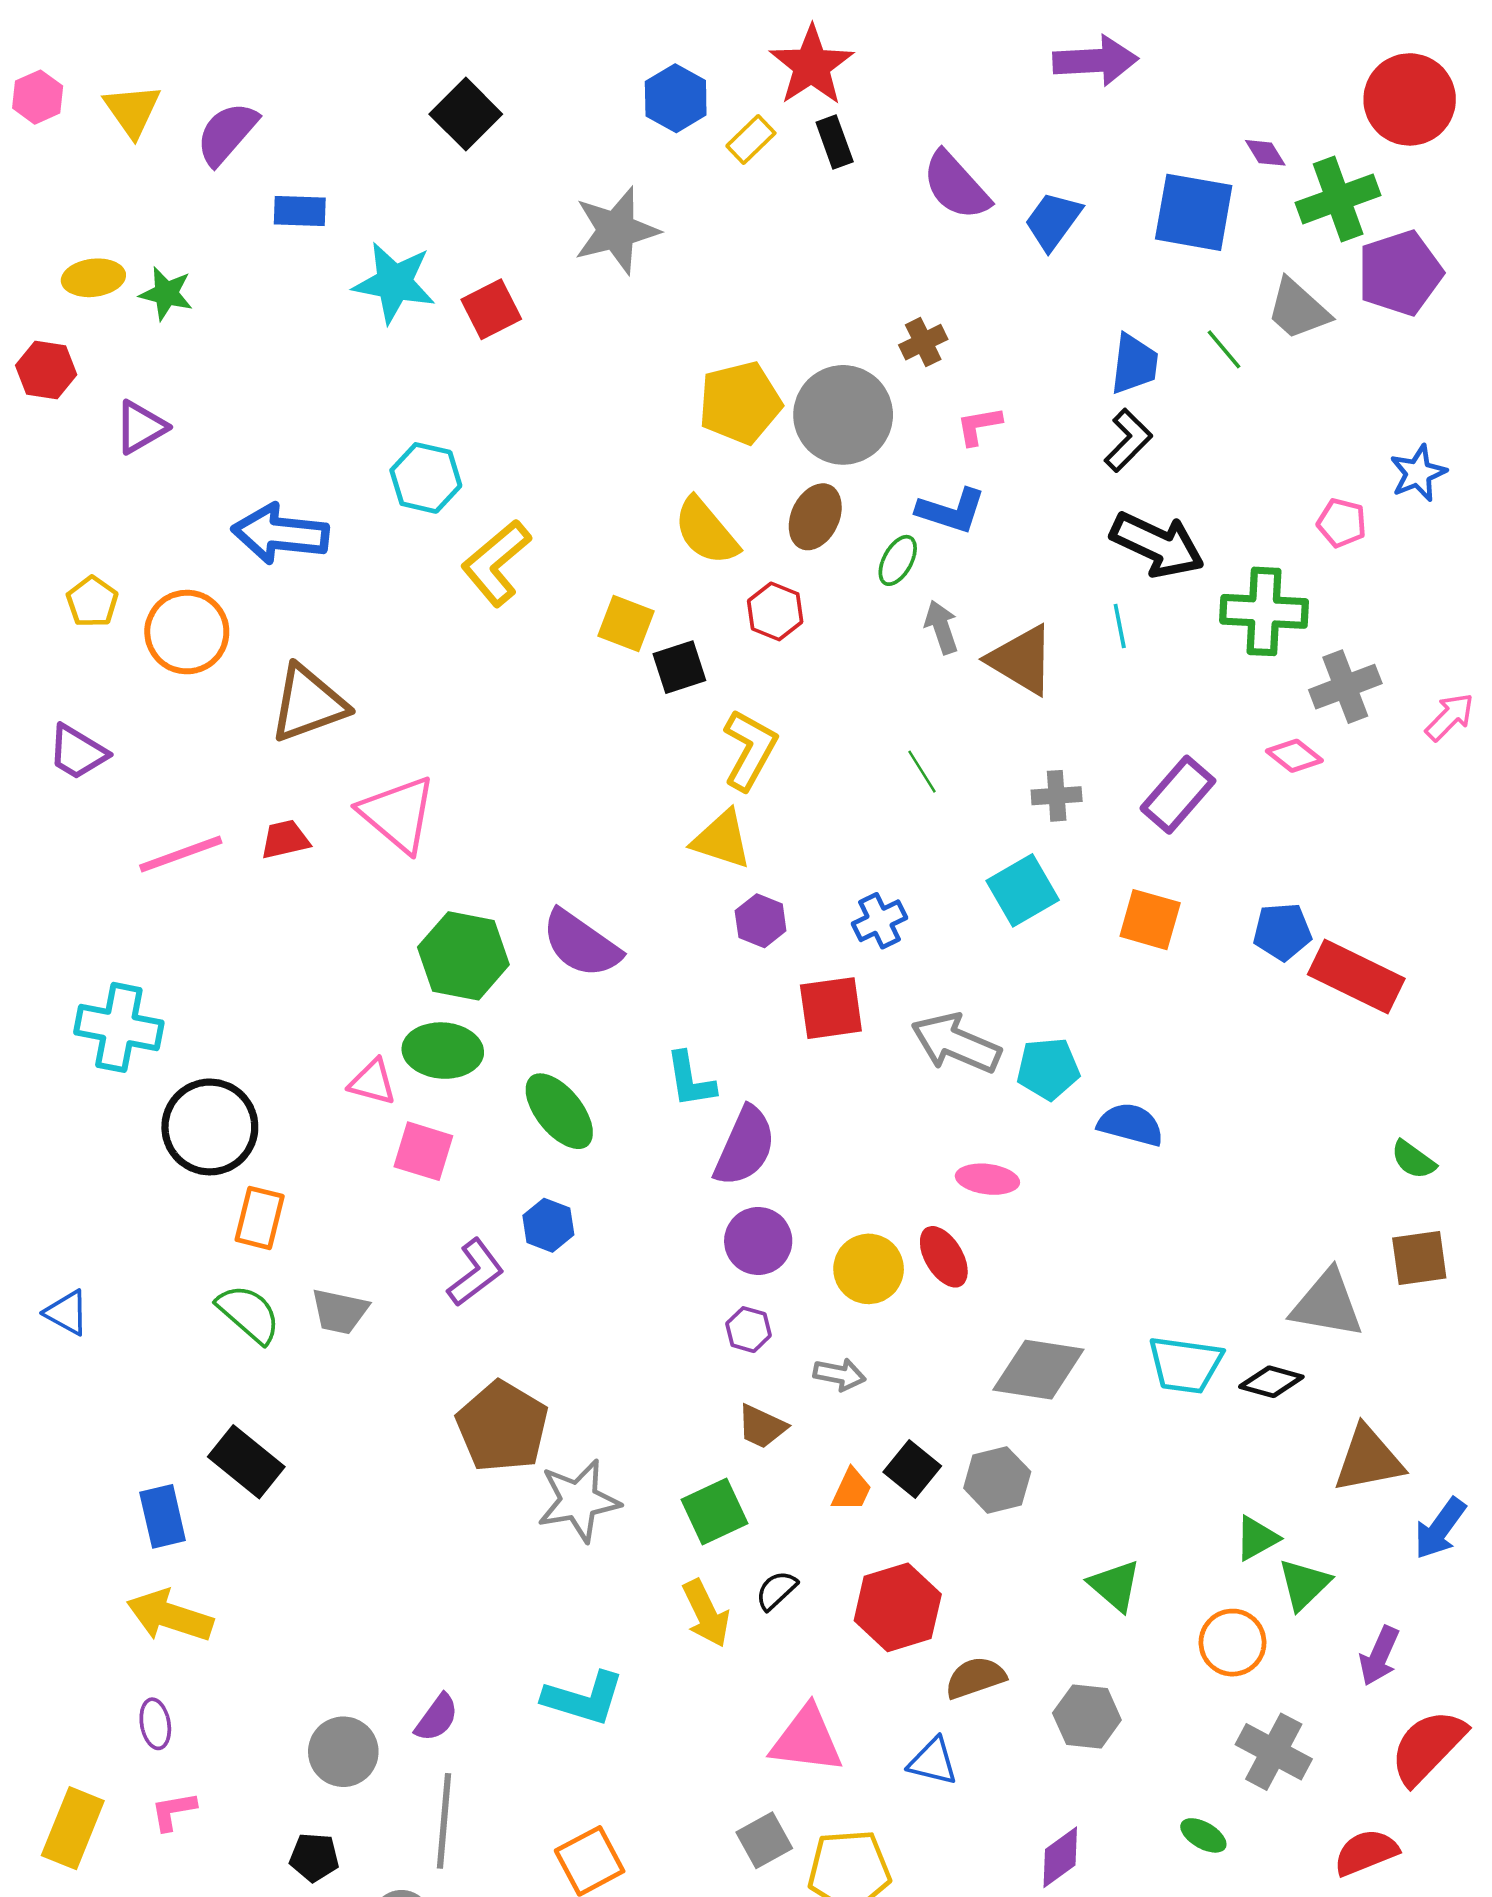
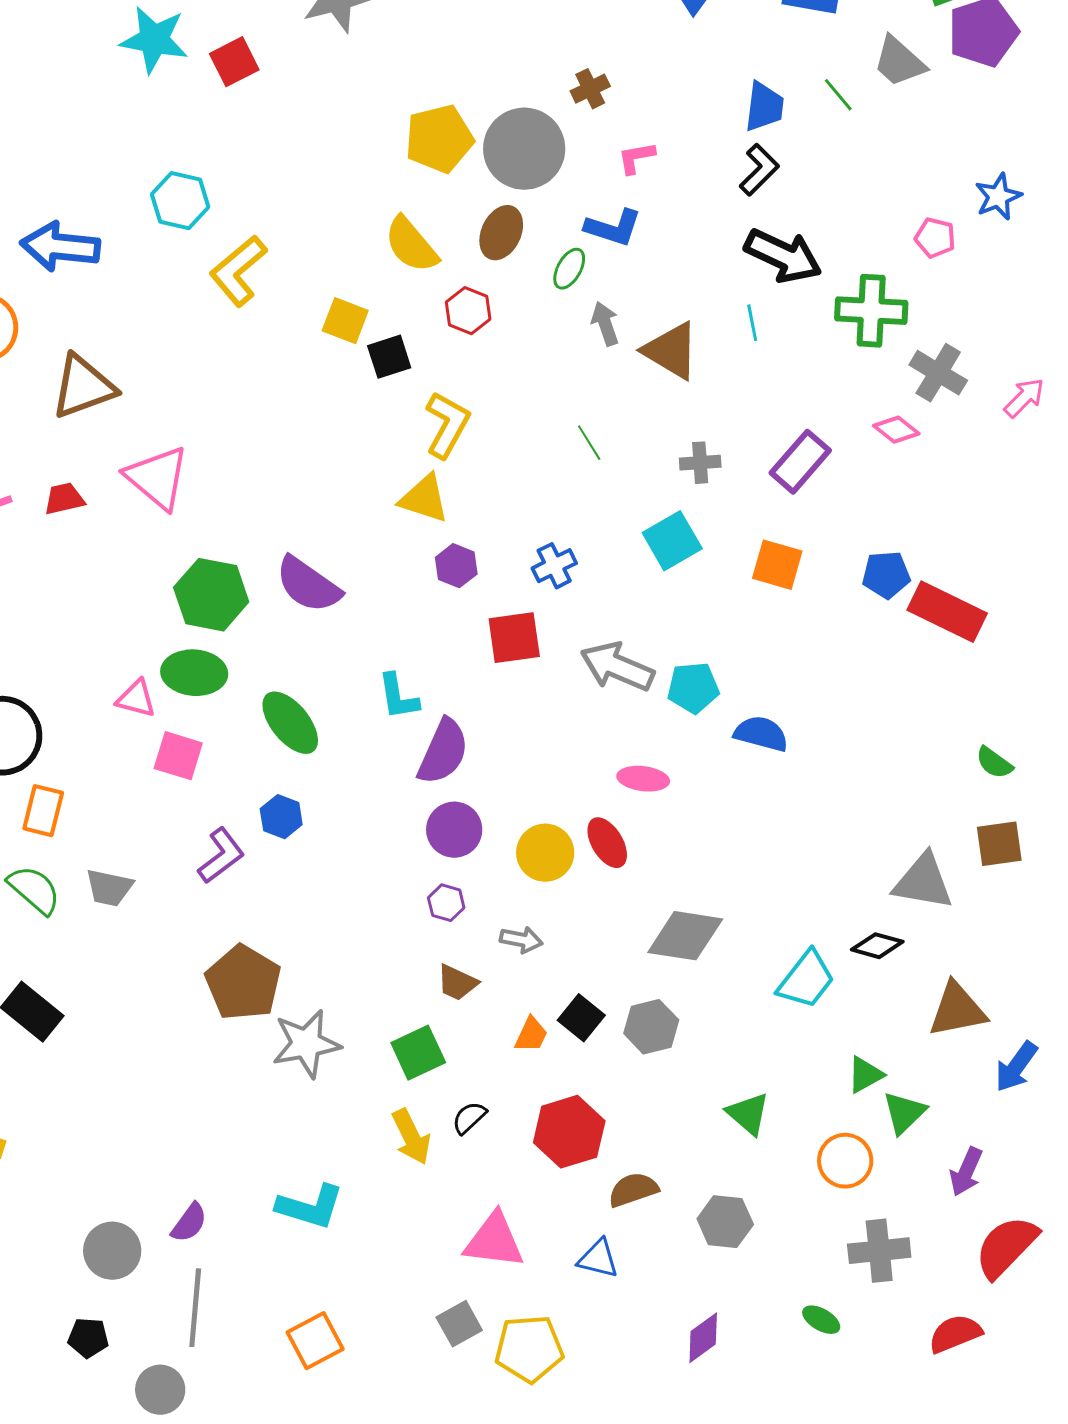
gray cross: (1345, 687) -> (938, 373), turned -38
cyan trapezoid: (1185, 1365) -> (806, 980), moved, turned -60
gray cross: (1274, 1752) -> (879, 1251), turned -34

